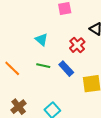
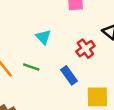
green line: (43, 66) -> (31, 67), moved

